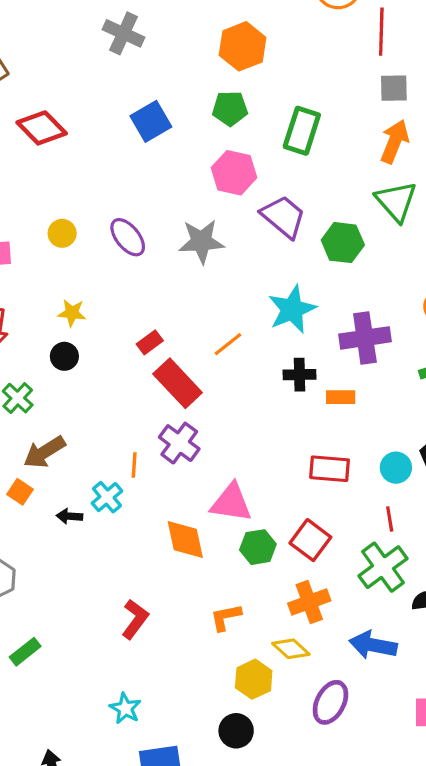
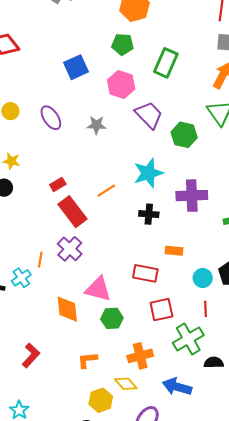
blue square: (151, 121) -> (76, 67), moved
gray star: (201, 241) -> (96, 125), size x0.7
orange rectangle: (341, 397) -> (174, 251), moved
red rectangle: (330, 469) -> (145, 273), moved
red line: (390, 519) -> (206, 309), moved
red square: (310, 540) -> (161, 310), moved, turned 35

